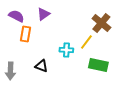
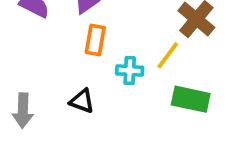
orange rectangle: (25, 34) -> (95, 40), moved

